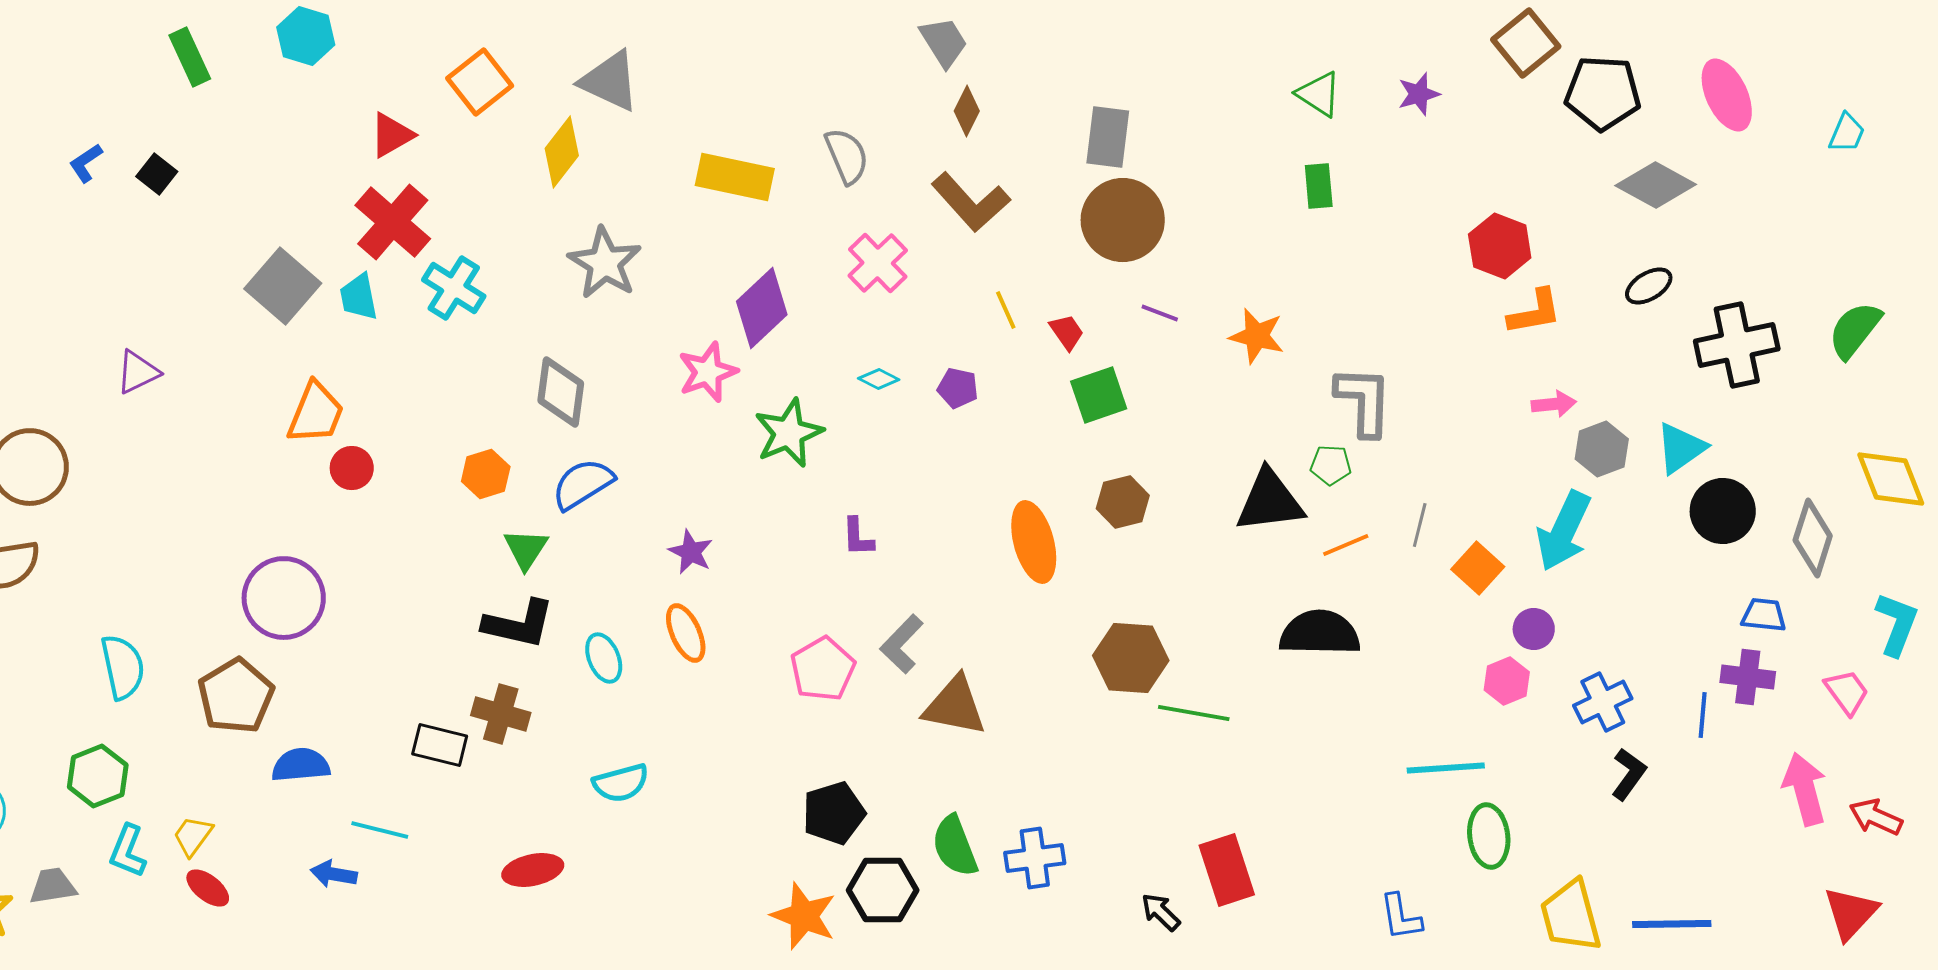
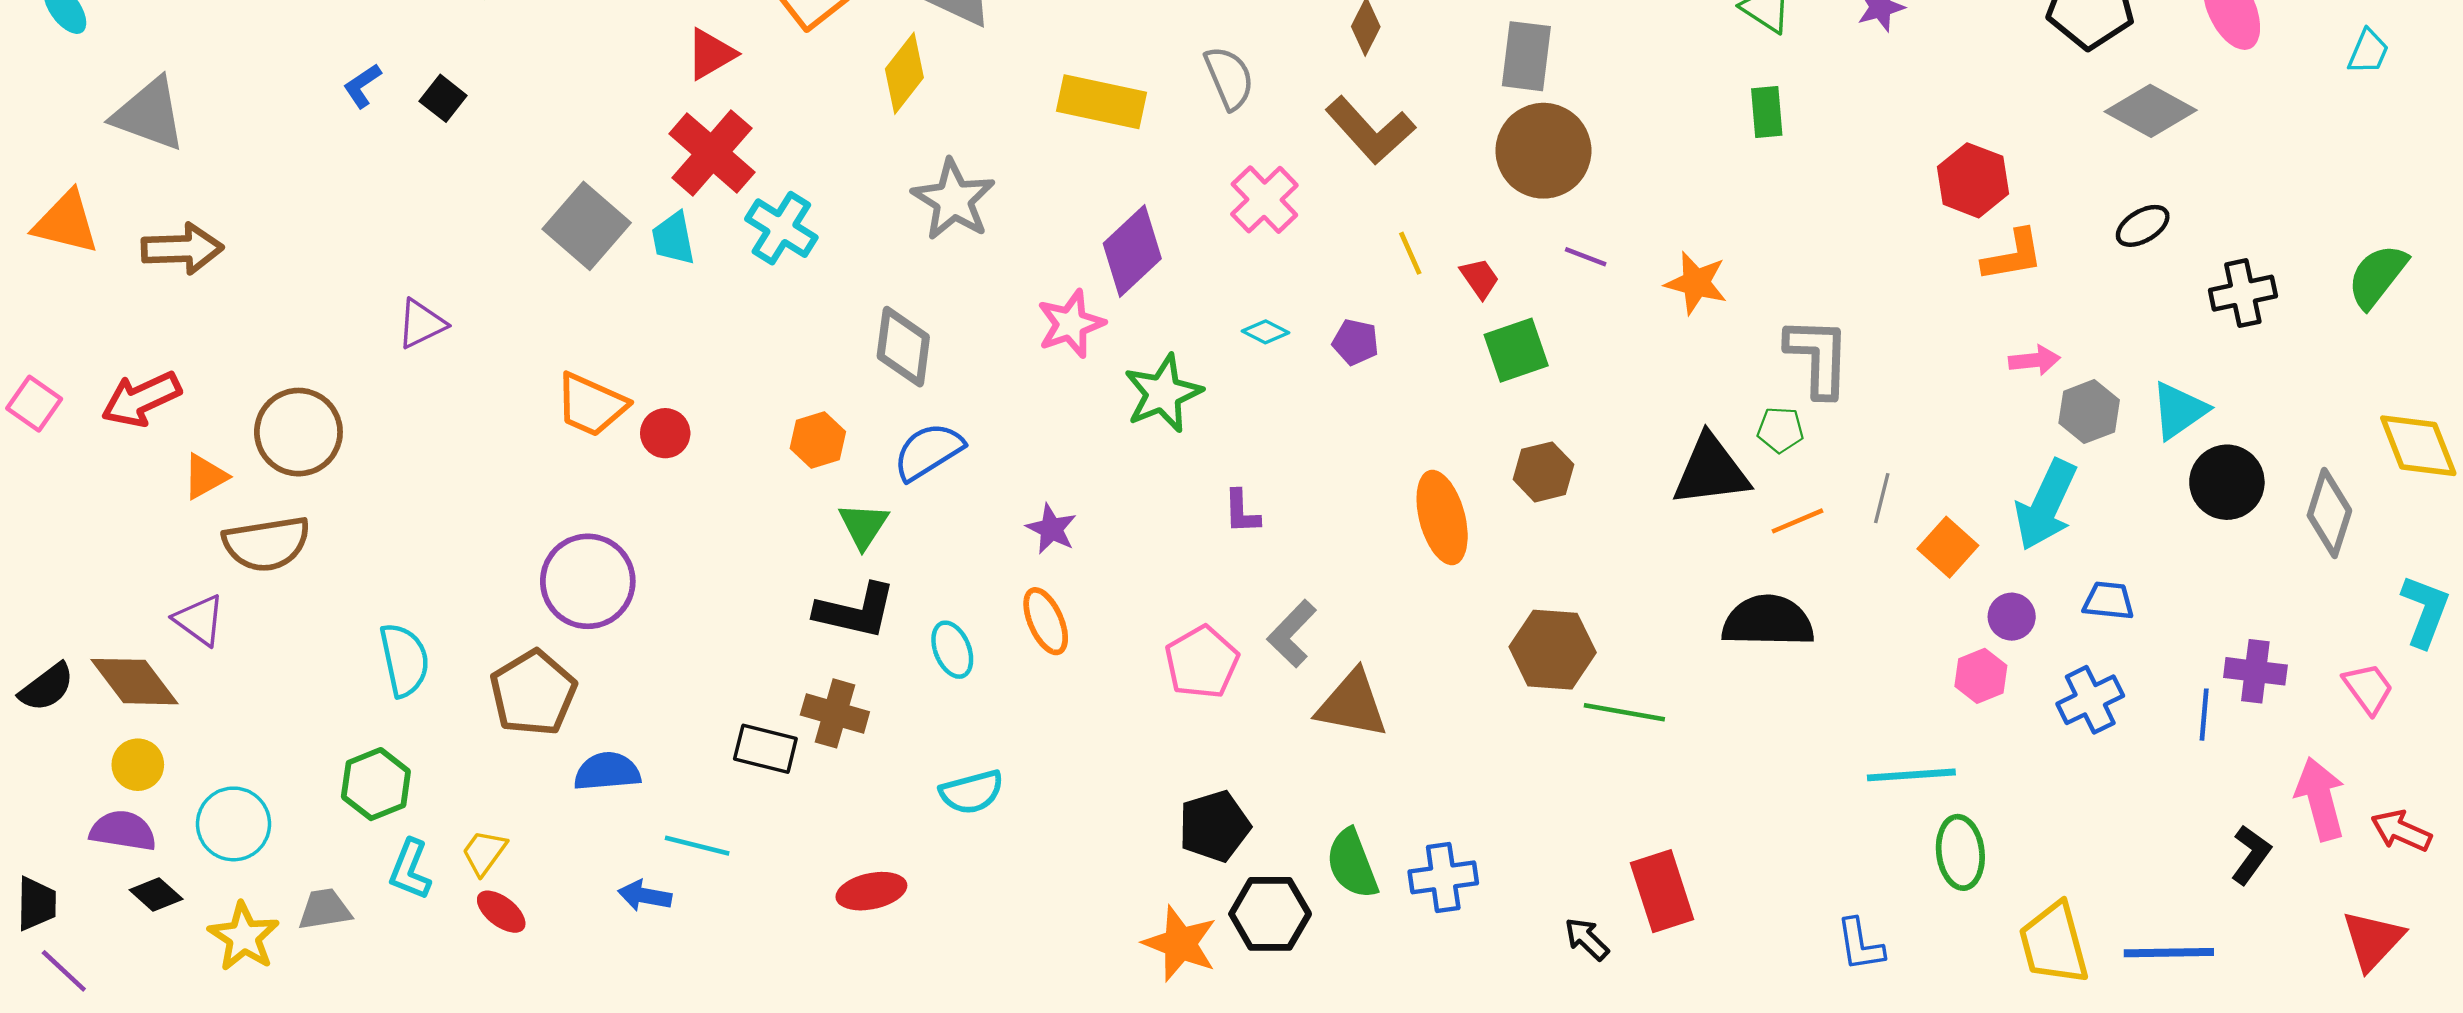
black cross: (1737, 345) -> (2243, 293), size x0.7
orange trapezoid: (316, 413) -> (591, 405), moved, turned 92
blue trapezoid: (1764, 615) -> (2108, 601), moved
black L-shape: (1629, 774) -> (2251, 855), moved

